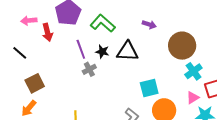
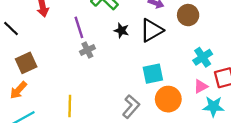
brown circle: (182, 46) -> (188, 15), moved, size x0.7
black triangle: (127, 51) -> (151, 30), moved, turned -35
black star: (102, 52) -> (121, 31), moved

